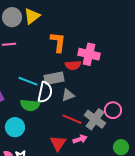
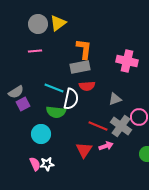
pink cross: (89, 54) -> (127, 61), moved
red semicircle: (73, 65) -> (87, 86), moved
gray rectangle: (54, 78) -> (80, 67), moved
gray triangle: (68, 95) -> (115, 99), moved

